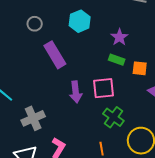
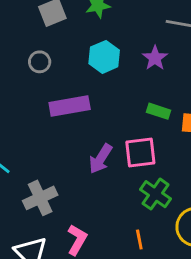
purple star: (119, 37) -> (155, 58), moved
purple rectangle: (55, 55) -> (70, 106), turned -68
purple arrow: (76, 92) -> (101, 159), turned 40

